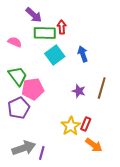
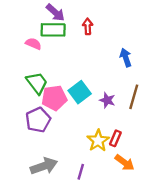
green rectangle: (45, 33) -> (53, 30), moved
blue arrow: (83, 54) -> (126, 58), moved
cyan square: (55, 55) -> (80, 92), moved
purple line: (42, 153) -> (81, 172), moved

